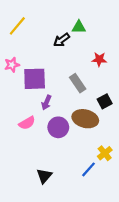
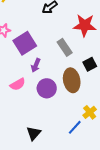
red star: (99, 59) -> (85, 25), size x1.6
purple square: (35, 79) -> (25, 43), turned -30
brown ellipse: (85, 119) -> (72, 80), turned 65

